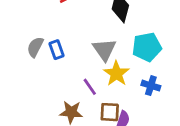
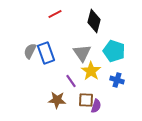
cyan pentagon: (147, 47) -> (114, 51), turned 30
blue rectangle: (57, 50) -> (46, 53), size x1.5

